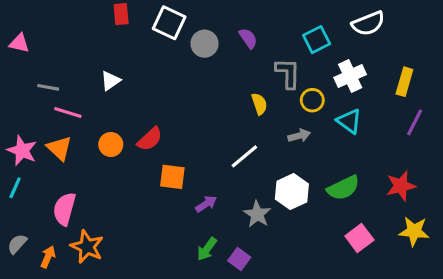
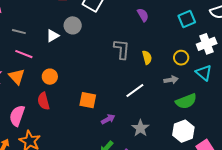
gray circle: (205, 44) -> (73, 25), moved
gray L-shape: (288, 73) -> (122, 49), moved
gray line: (48, 87) -> (19, 32), moved
red semicircle: (150, 139) -> (44, 101), moved, turned 114
green semicircle: (343, 188) -> (186, 101), moved
white hexagon: (292, 192) -> (183, 131), moved

